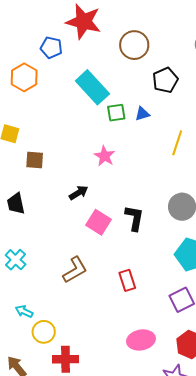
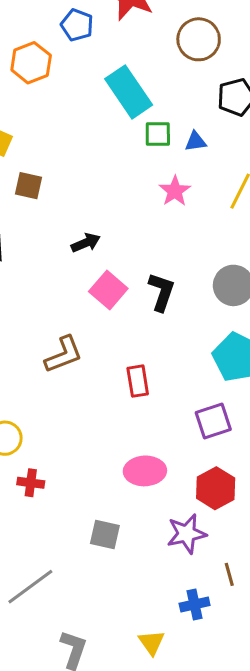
pink star: (105, 156) -> (175, 191), moved
red cross: (66, 359) -> (31, 483), size x0.7

